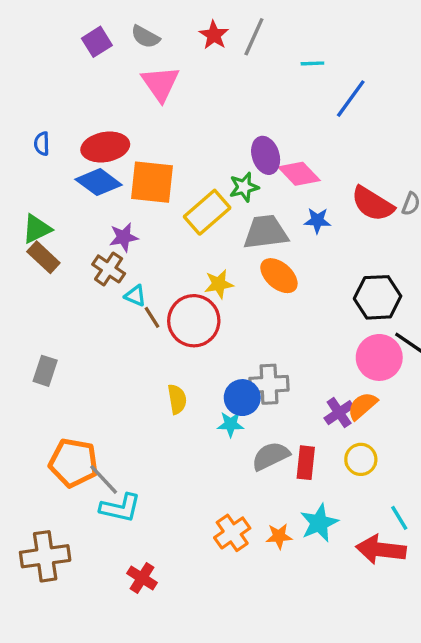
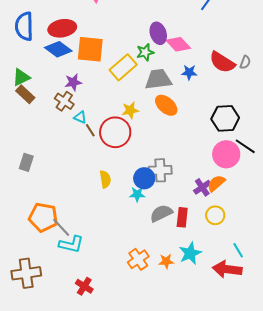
blue semicircle: (42, 144) -> (24, 26), size x2.0

